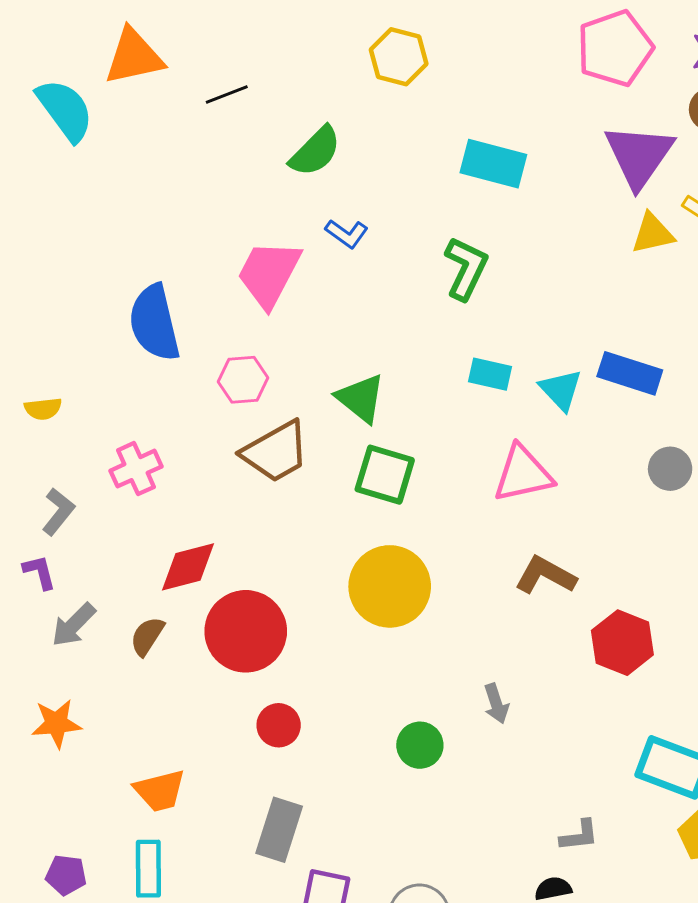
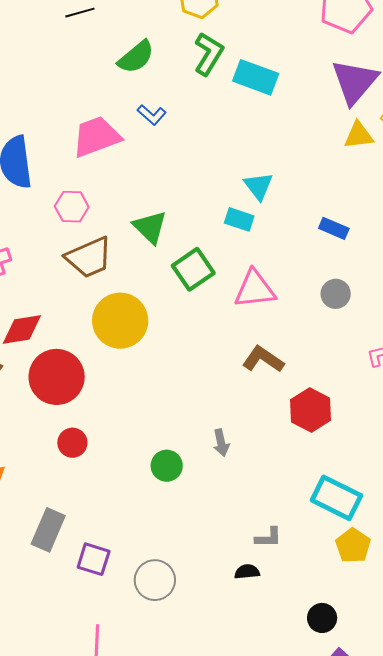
green L-shape: (466, 268) -> (209, 54), moved
pink trapezoid: (269, 274) -> (96, 137), turned 36
blue rectangle: (630, 373) -> (334, 228), size x0.7
cyan triangle: (561, 390) -> (258, 186), moved
gray circle: (670, 469) -> (336, 294), moved
green square: (385, 475) -> (193, 269), moved, turned 33
yellow circle: (390, 586) -> (120, 321), moved
gray rectangle: (279, 830) -> (48, 530), moved

